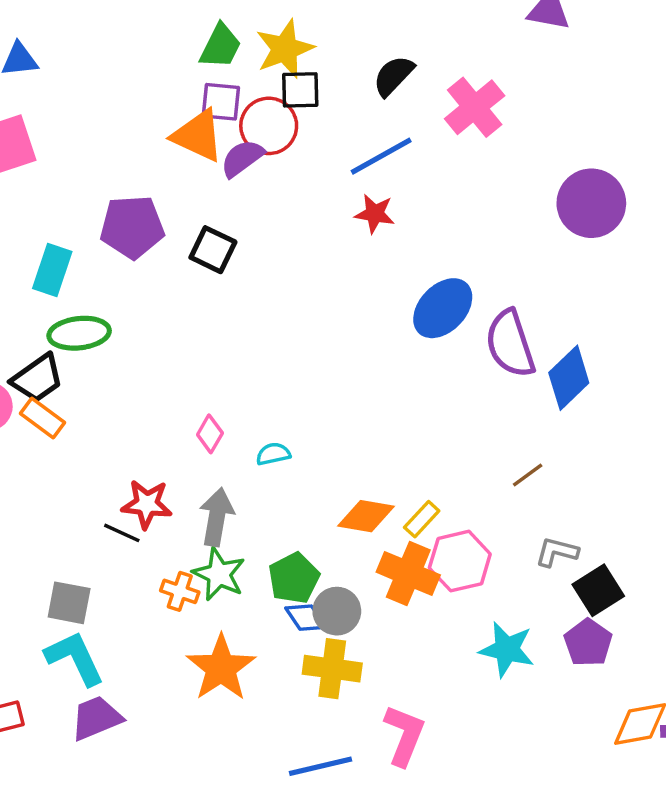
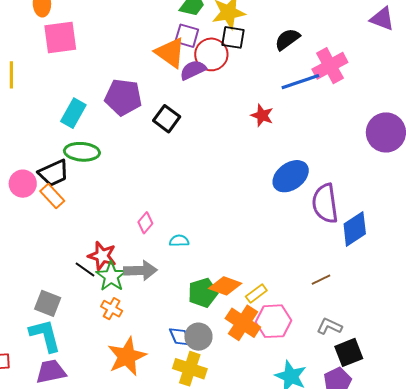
blue line: (381, 156) -> (300, 82), moved
gray arrow: (217, 517) -> (140, 270), turned 68
green star: (219, 574) -> (111, 276), moved
green pentagon: (294, 578) -> (203, 293), moved

